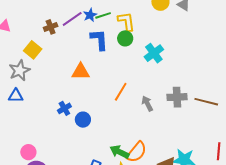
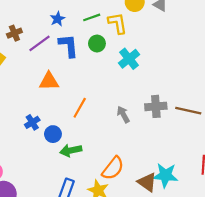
green line: (103, 15) -> (92, 17), moved
purple line: (72, 19) -> (40, 43), moved
yellow L-shape: (126, 21) -> (118, 23), moved
orange line: (121, 92) -> (80, 108), moved
green arrow: (120, 152) -> (71, 150), moved, turned -36

